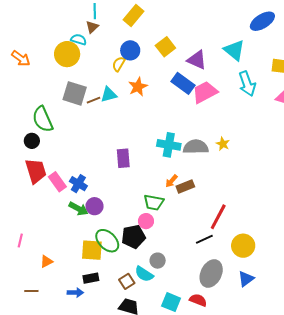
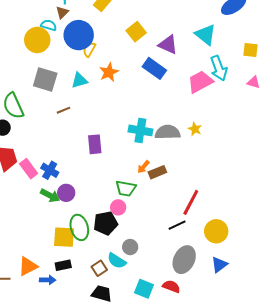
blue circle: (130, 50) -> (79, 35), moved, size x1.5
pink trapezoid: (205, 92) -> (200, 82), moved
brown line: (93, 100) -> (63, 110), moved
green ellipse: (107, 241) -> (79, 227), turned 30
orange triangle: (46, 261) -> (28, 266), moved, size x1.5

